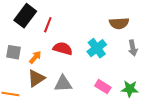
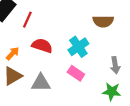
gray arrow: (133, 48) -> (115, 65), moved
pink rectangle: (103, 87) -> (76, 73), moved

